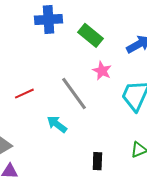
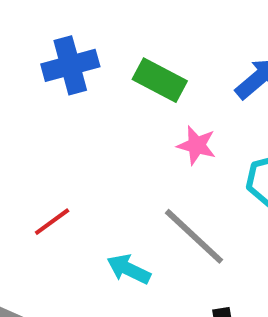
gray line: (74, 94) -> (194, 236), moved

